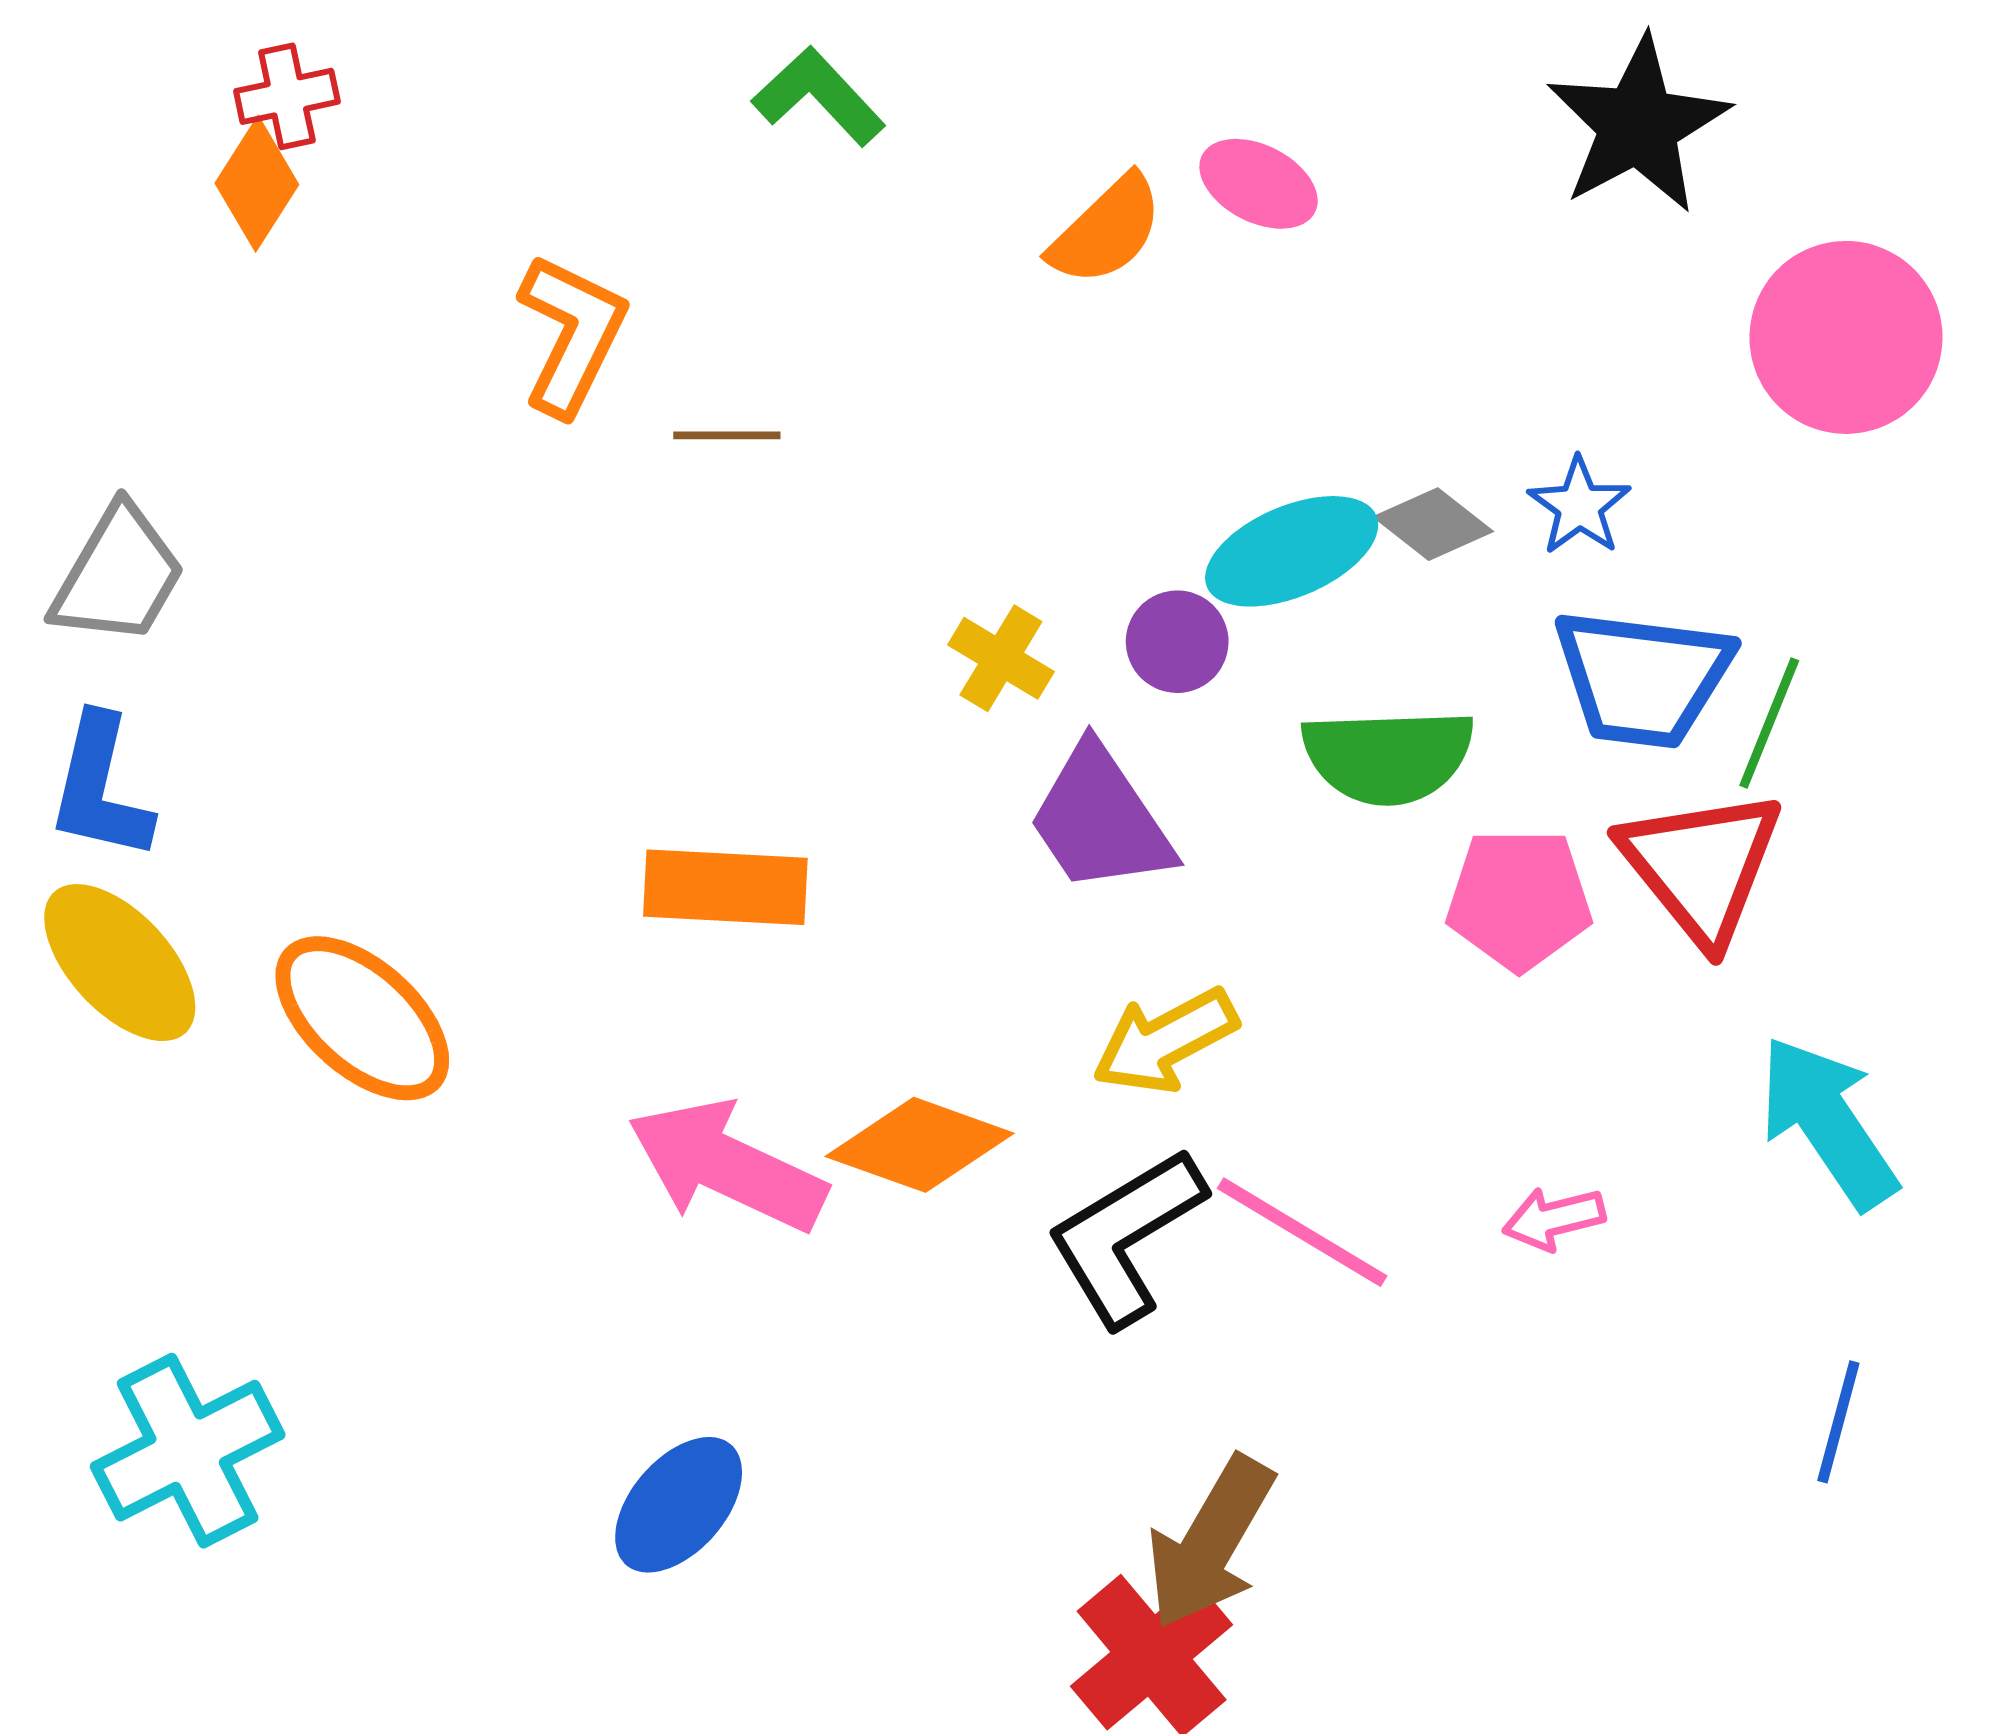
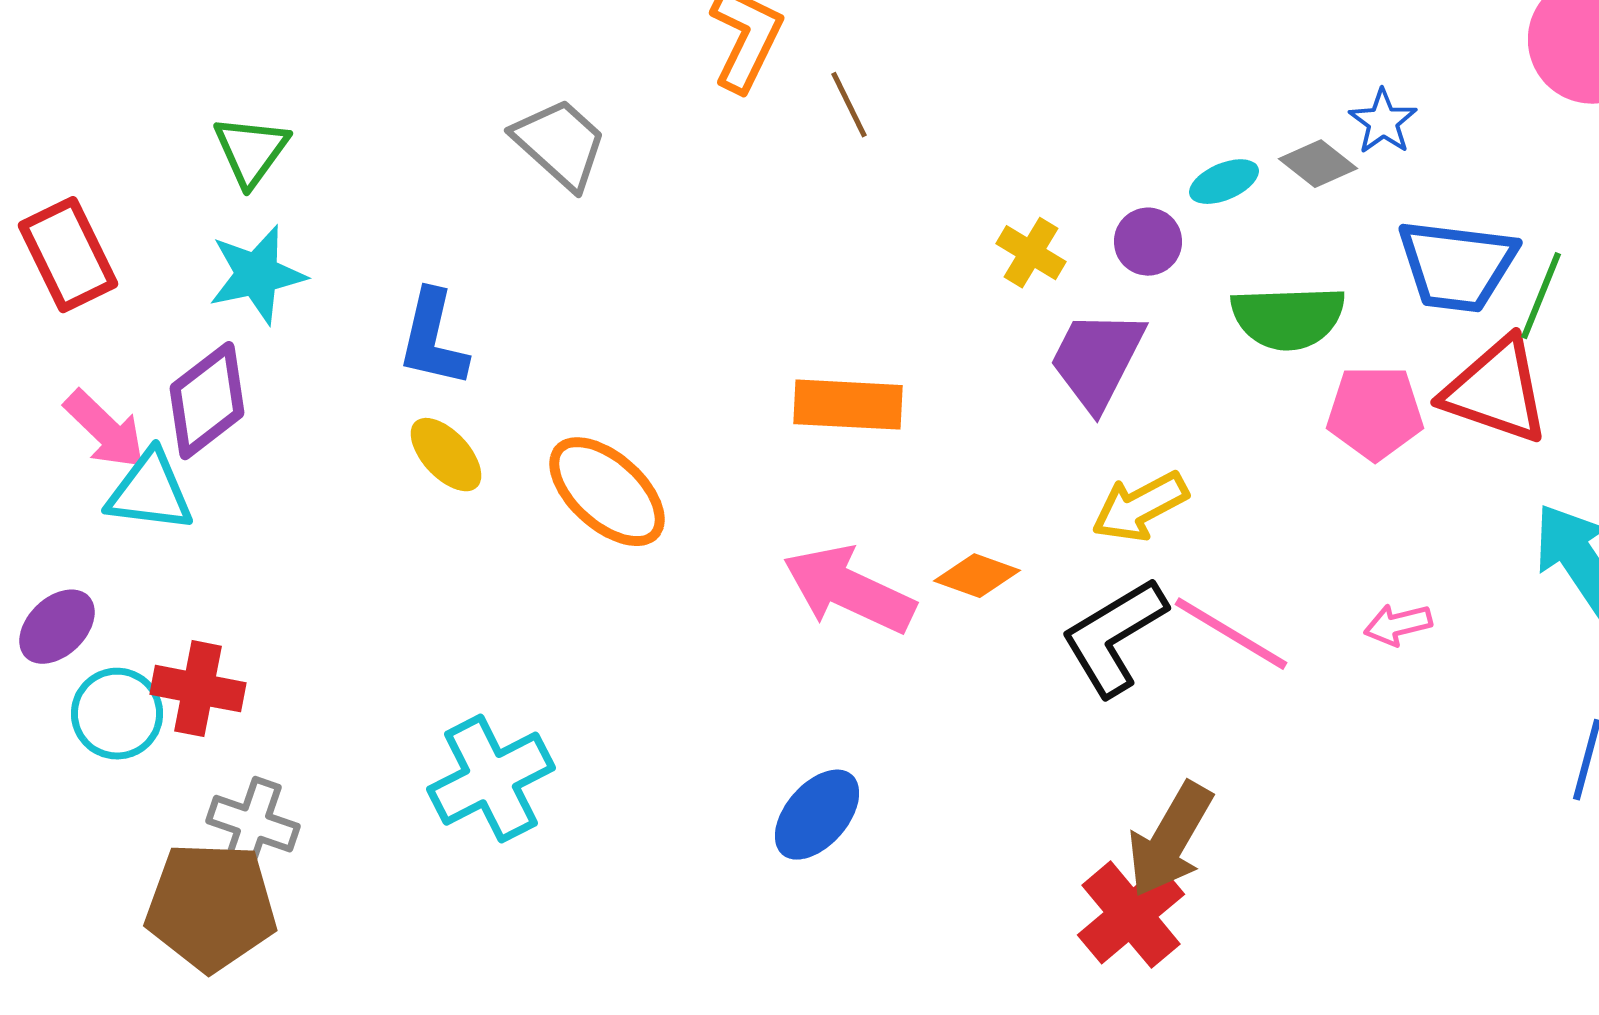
brown line: (727, 435) -> (849, 105), turned 64
blue star: (1579, 506) -> (1383, 122), moved
cyan ellipse: (1292, 551) -> (1224, 182), size x0.6
gray trapezoid: (118, 575) -> (560, 144), moved, turned -78
purple trapezoid: (1100, 819) -> (1097, 360), turned 61
red triangle: (1701, 866) -> (1496, 391), turned -32
yellow ellipse: (120, 963) -> (446, 455), size x0.7
orange diamond: (920, 1145) -> (977, 576), size x0.7

